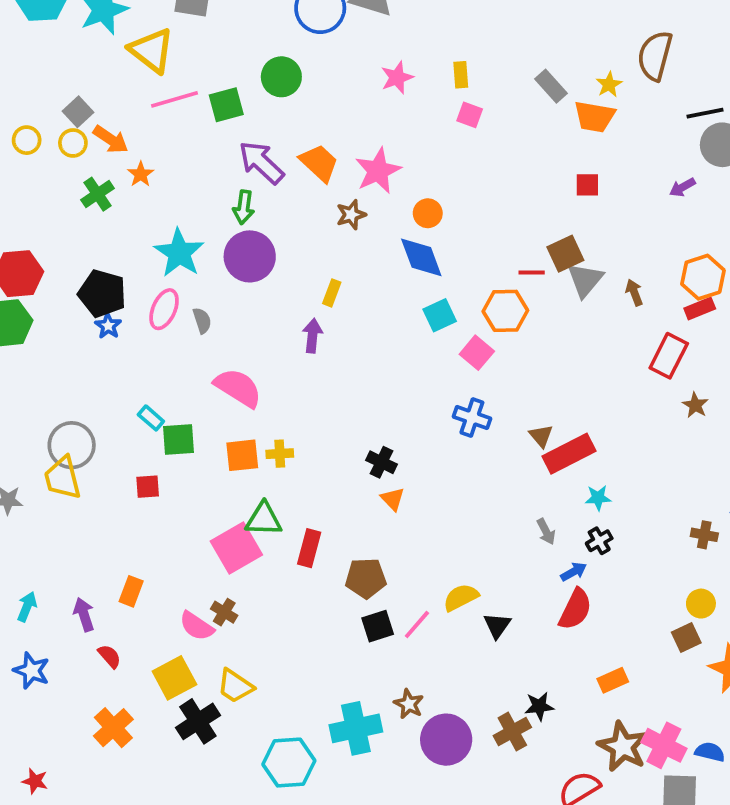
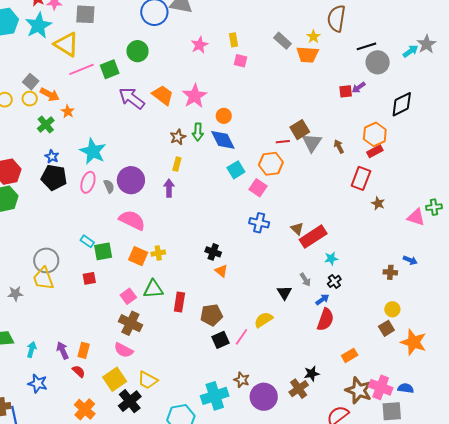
red square: (587, 185) -> (346, 91), moved
green arrow: (244, 207) -> (198, 132), moved
brown star: (351, 215) -> (178, 137), moved
purple circle: (250, 256) -> (131, 180), moved
blue star: (108, 326) -> (52, 156), moved
orange square: (242, 455) -> (138, 256), turned 36
pink square: (236, 548) -> (128, 296), moved, size x0.6
orange rectangle: (131, 591) -> (84, 350), moved
brown cross: (224, 612) -> (130, 323), moved, size x1.6
black triangle: (497, 625) -> (284, 293), moved

